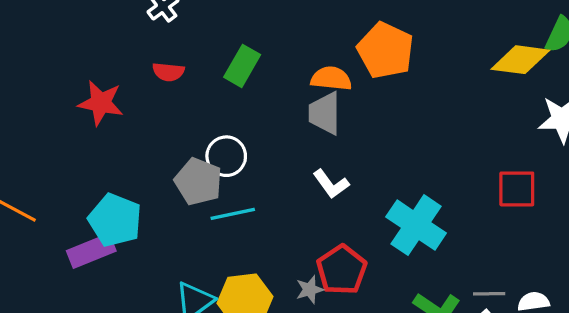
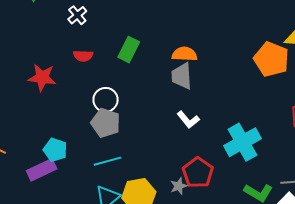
orange pentagon: (385, 50) -> (271, 59), moved
white circle: (226, 156) -> (106, 100), moved
cyan line: (233, 214) -> (107, 161), moved
cyan pentagon: (115, 220) -> (55, 150), size x0.7
cyan cross: (416, 225) -> (242, 142), turned 30

